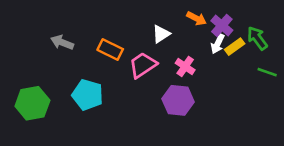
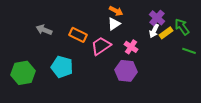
orange arrow: (196, 18) -> (116, 11), moved

